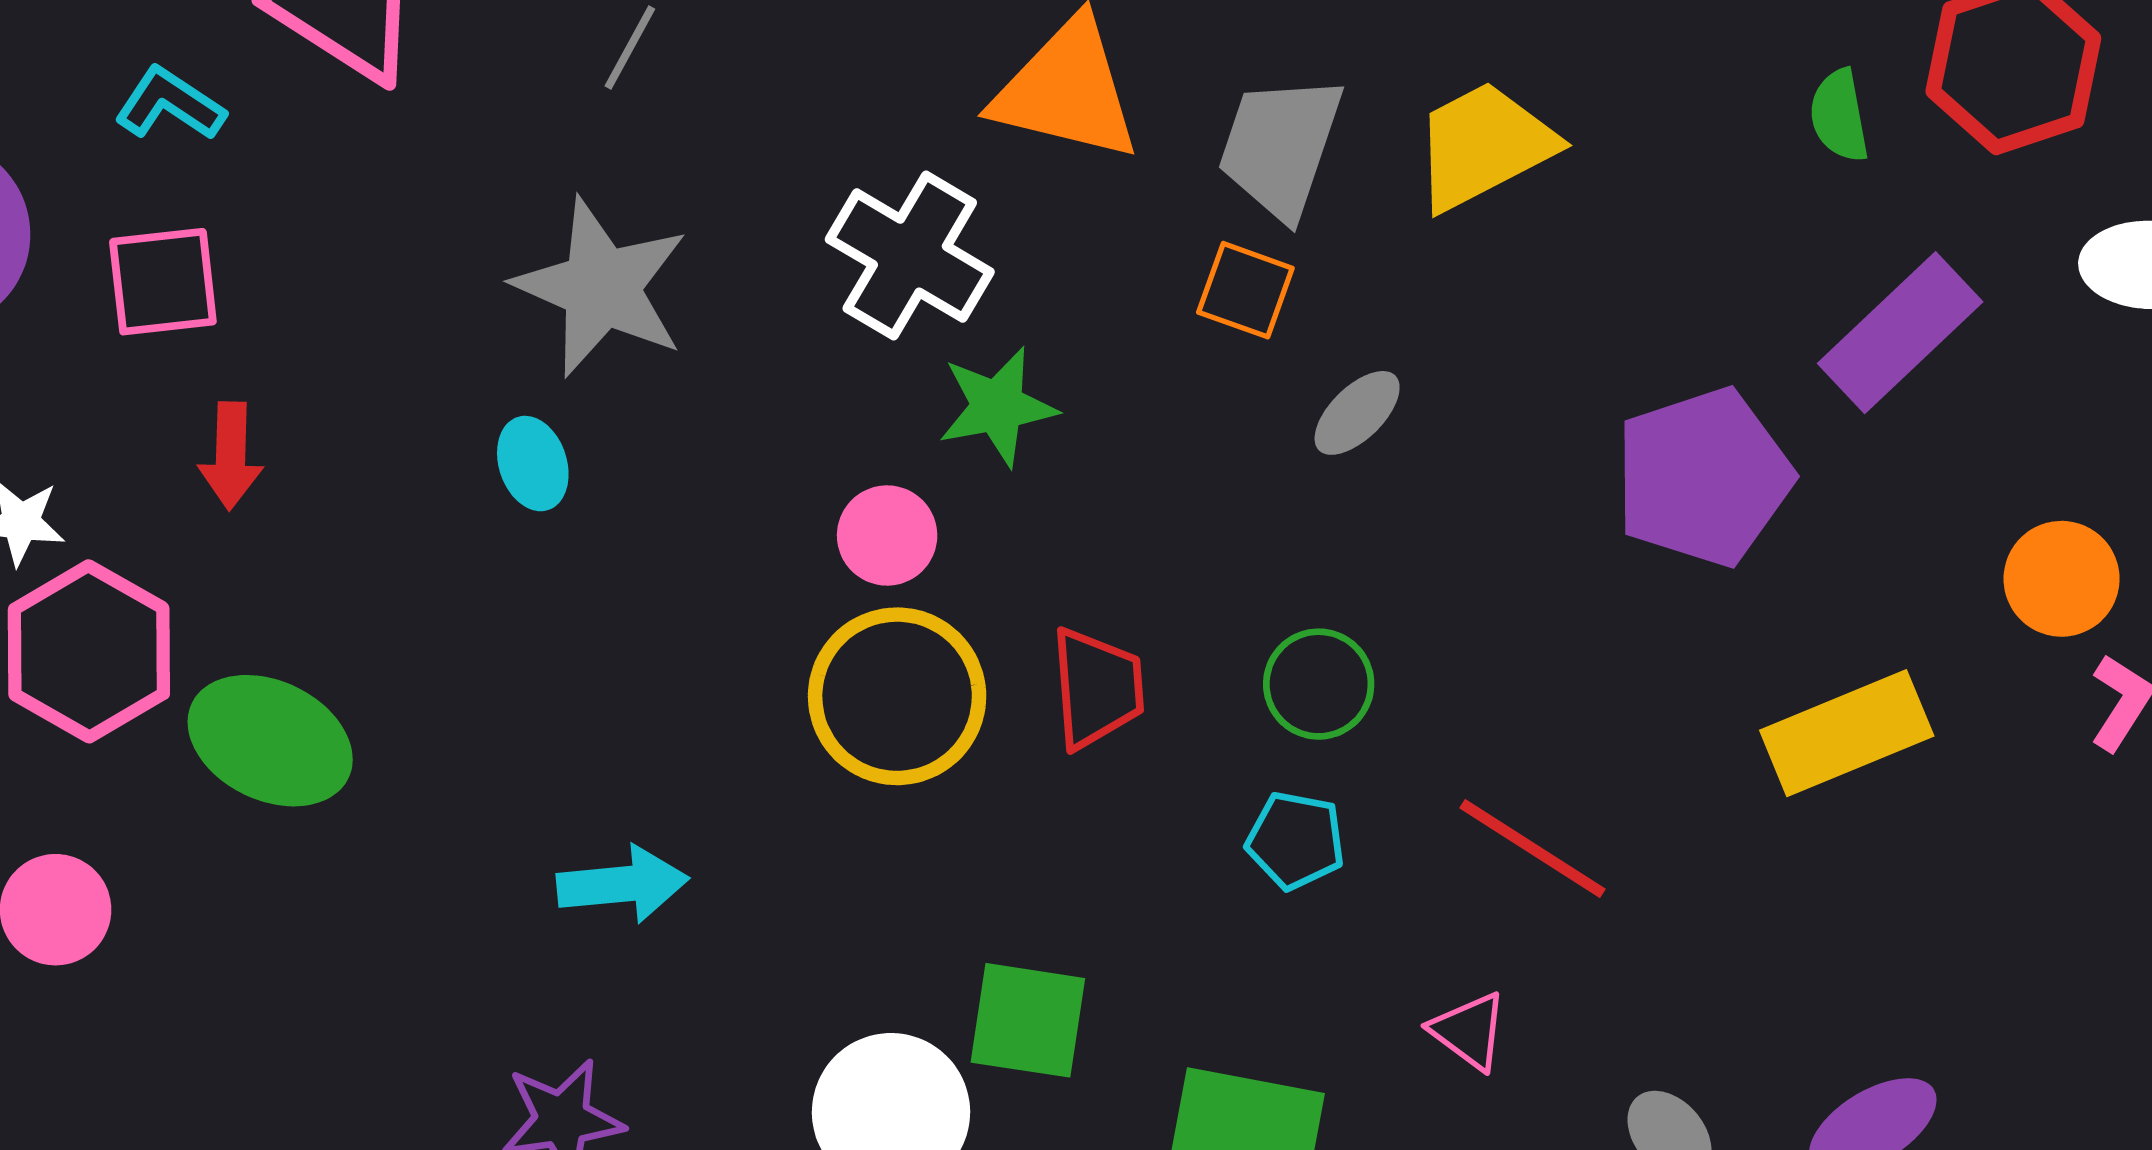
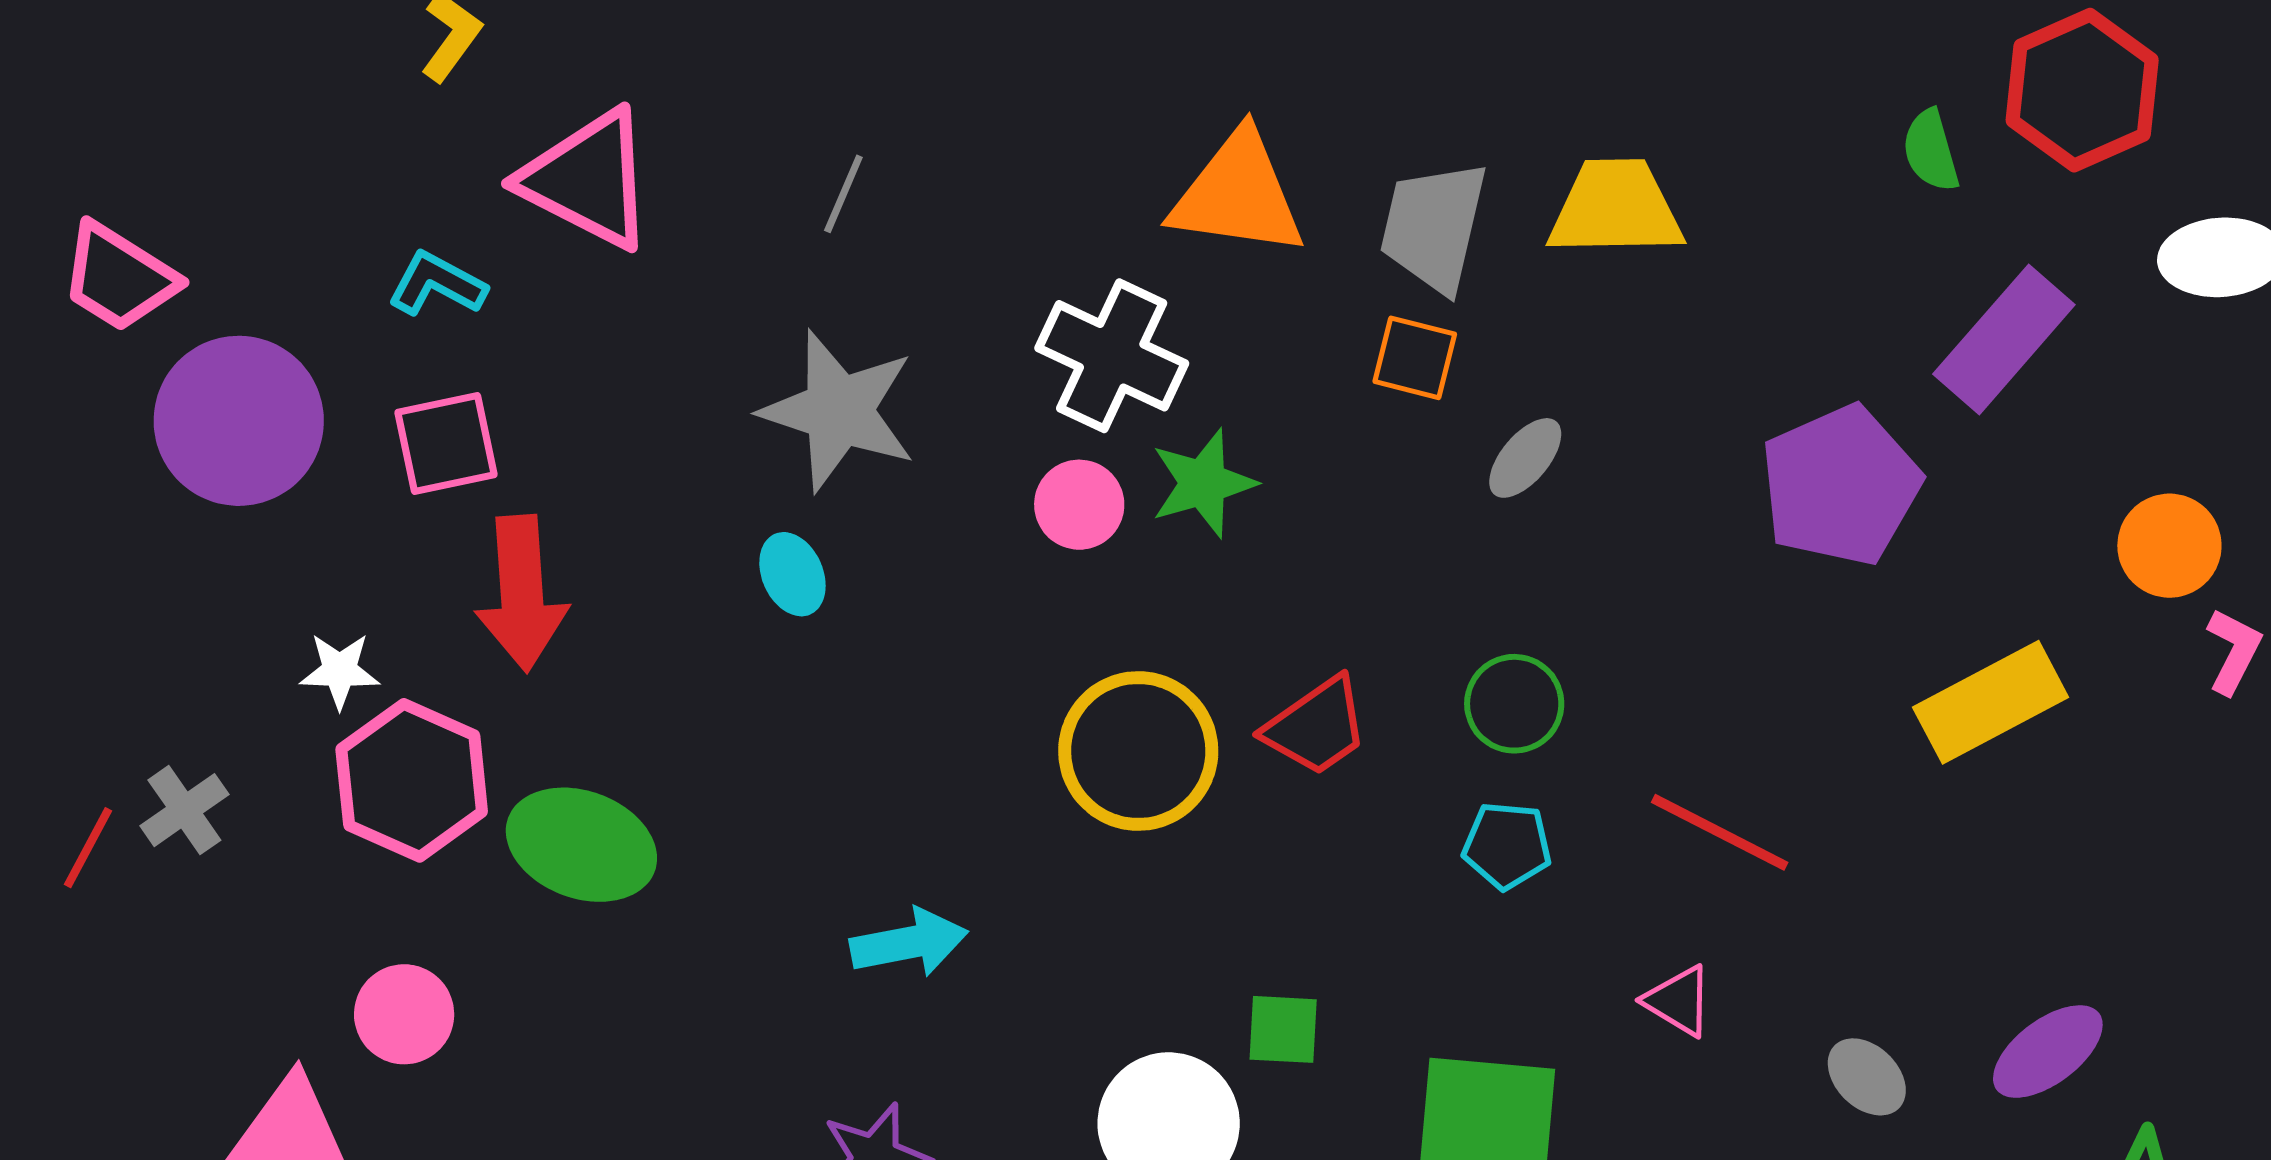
yellow trapezoid: (1484, 146) -> (1615, 208), turned 32
red arrow: (231, 456) -> (522, 593), size x1.6
pink circle: (887, 535) -> (1079, 505), moved
red trapezoid: (1097, 688) -> (1316, 727), turned 65
green square: (1028, 1020) -> (1283, 1029), size x0.7

